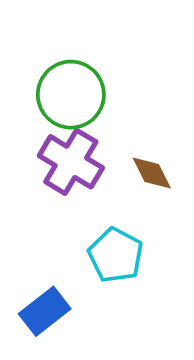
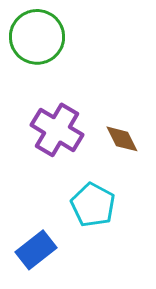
green circle: (71, 95) -> (37, 37), moved

